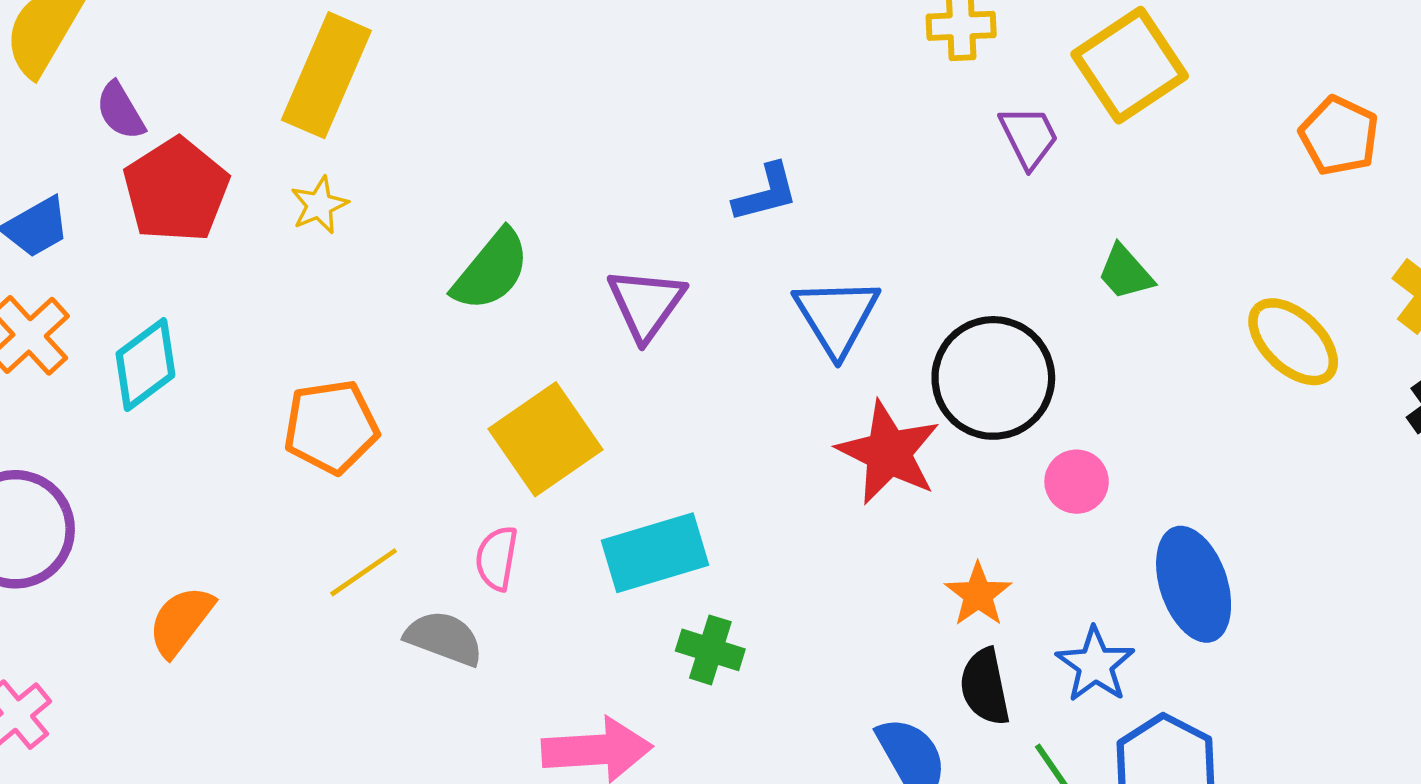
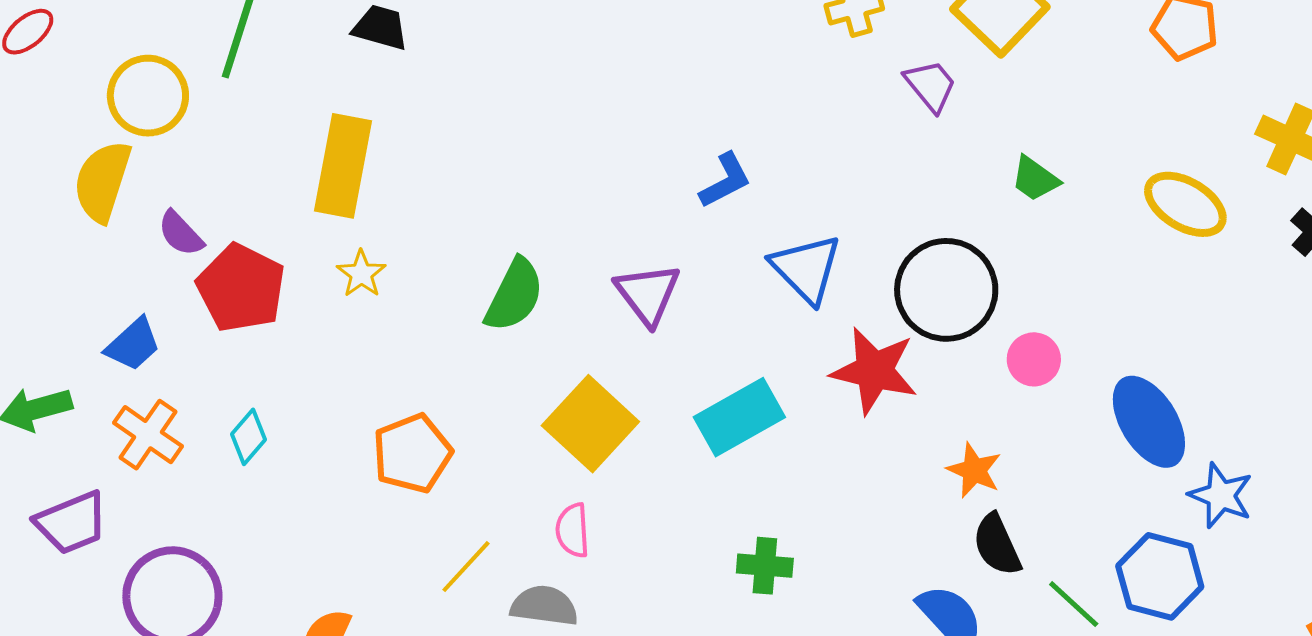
cyan diamond: (145, 365) -> (248, 437), size x0.7
cyan rectangle: (655, 553) -> (739, 417), moved
blue star: (1095, 665) -> (1221, 495), moved

